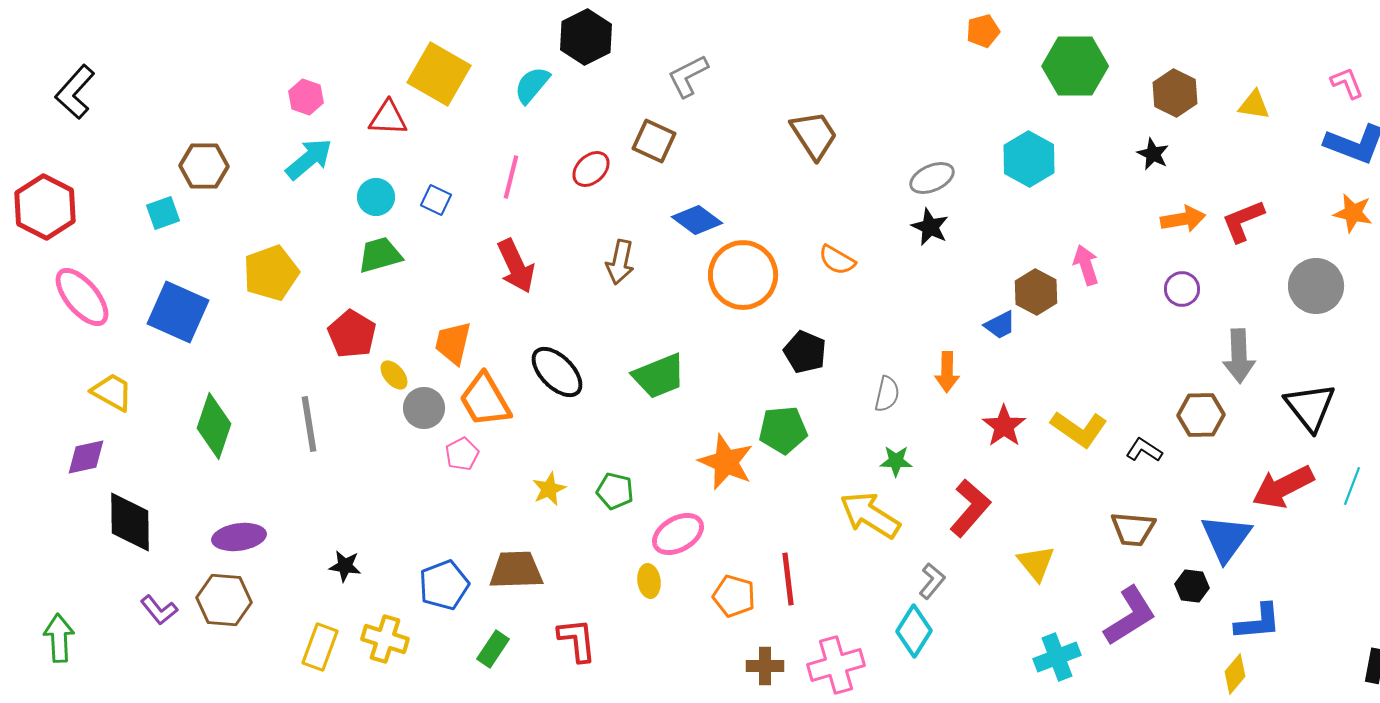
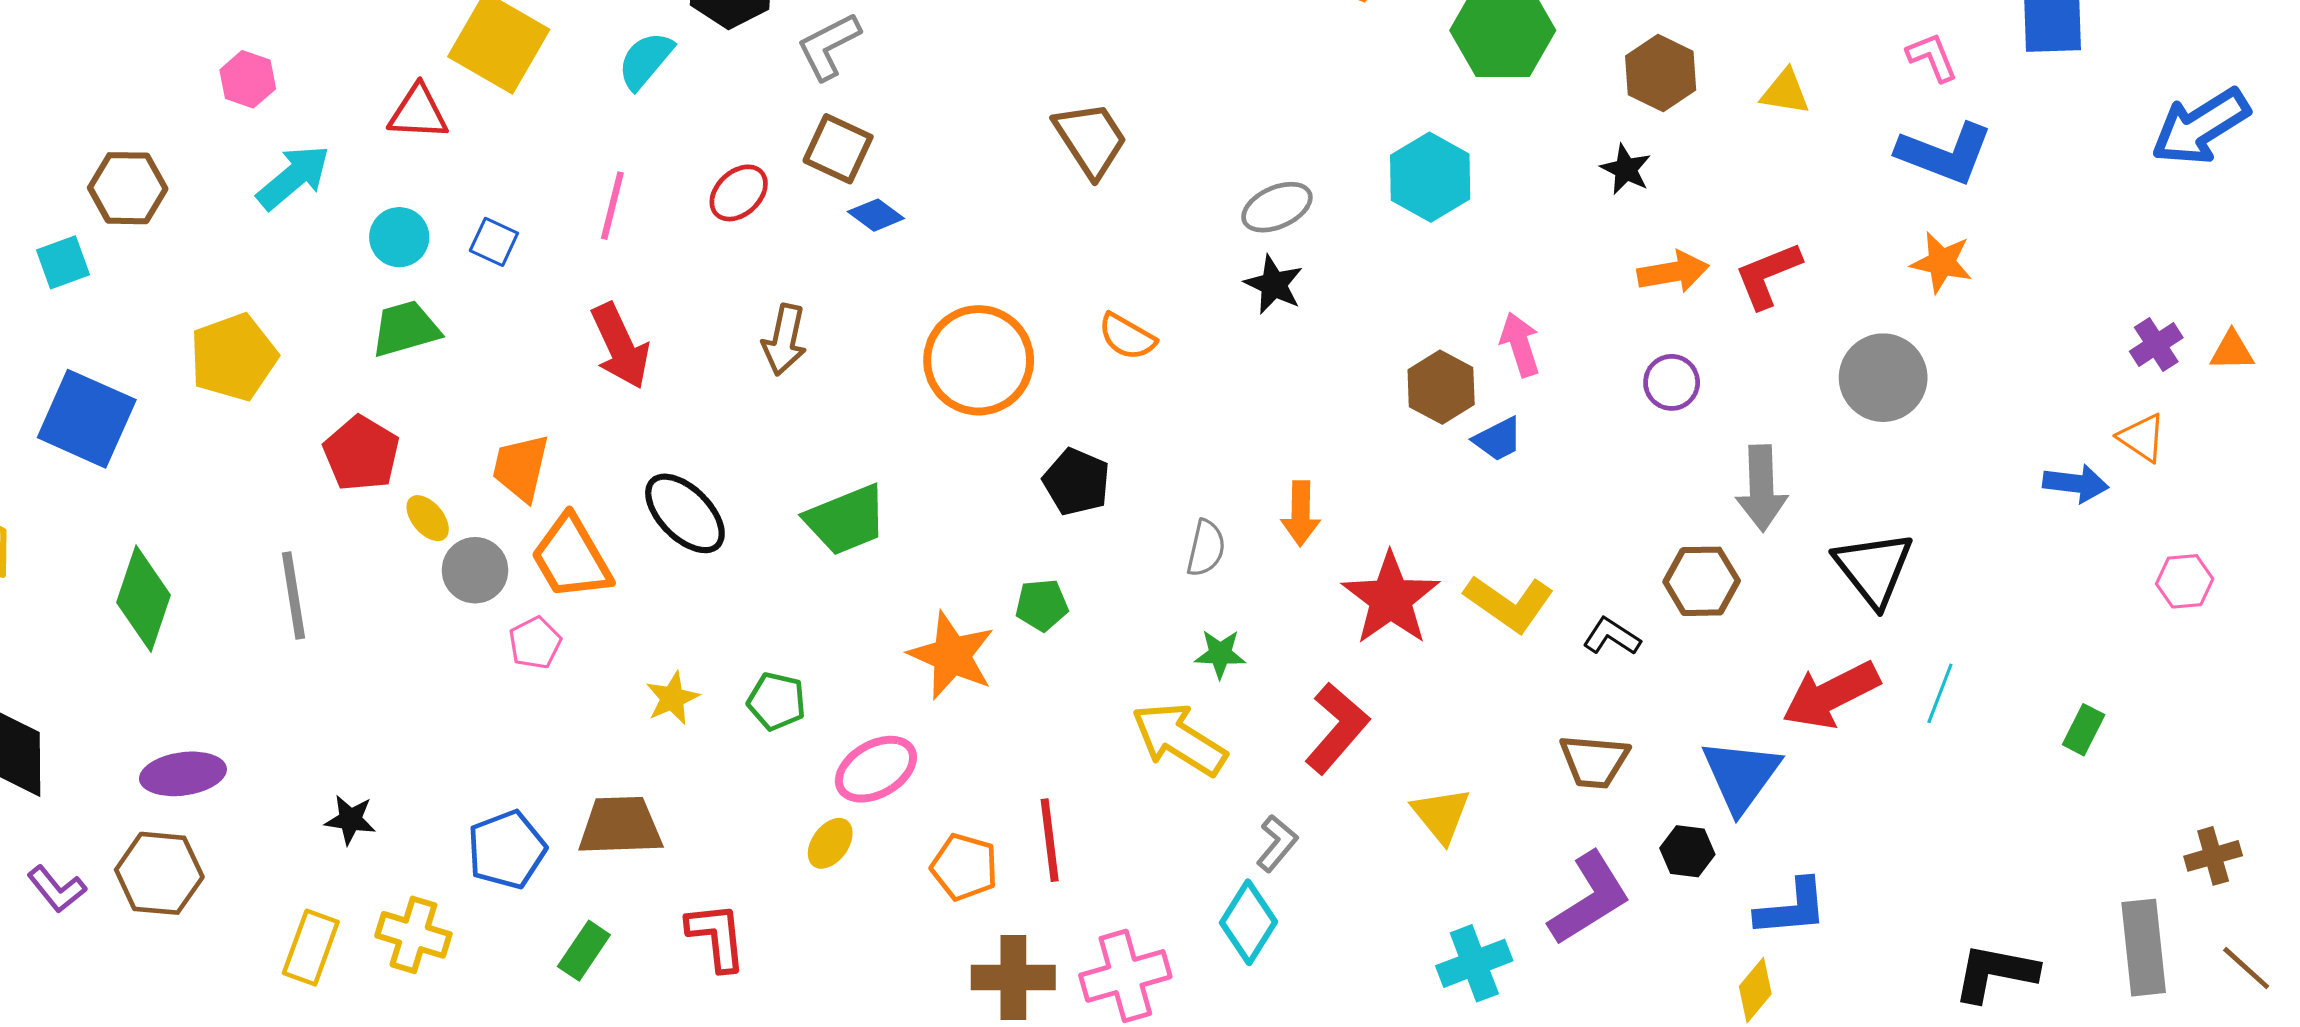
gray L-shape: (688, 76) -> (829, 46), moved
pink hexagon: (306, 97) -> (248, 79), moved
blue diamond: (697, 220) -> (876, 215), moved, size x0.7
blue trapezoid: (1000, 325) -> (1498, 439), moved
red star: (1004, 426) -> (1391, 599), size x1.4
green pentagon: (783, 430) -> (1042, 605), size x0.7
yellow ellipse: (649, 581) -> (830, 843), turned 44
brown cross: (765, 666) -> (1013, 978), size x1.4

